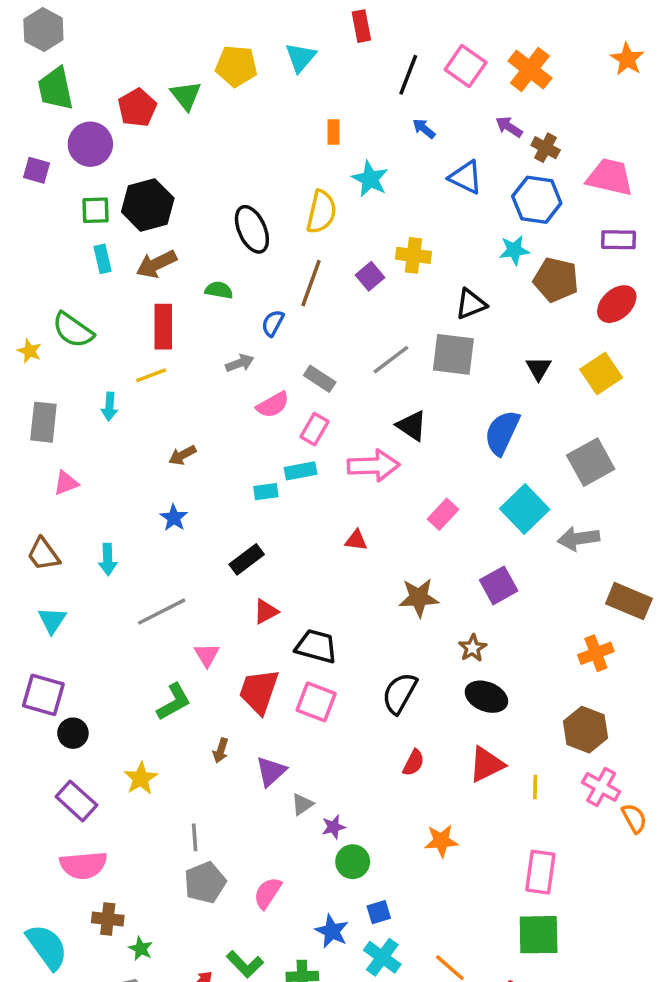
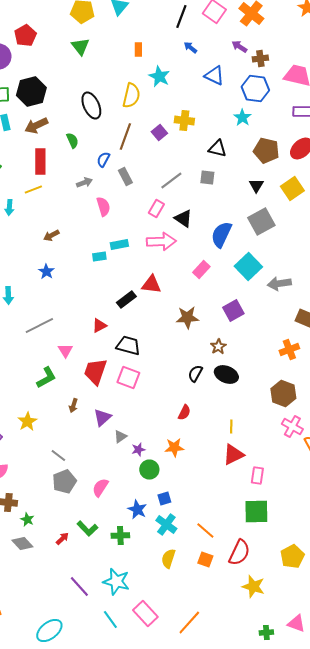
green triangle: (186, 96) -> (80, 46), moved
brown cross: (546, 148) -> (260, 58), turned -35
cyan star: (514, 250) -> (242, 118), turned -30
brown pentagon: (556, 280) -> (266, 150), moved
green semicircle: (219, 290) -> (72, 140), turned 56
black triangle: (471, 304) -> (217, 148), turned 36
gray square: (453, 354) -> (207, 178), size x0.6
gray rectangle: (320, 379) -> (125, 176), moved, turned 30
pink semicircle: (273, 405) -> (103, 206), turned -78
pink rectangle: (314, 429) -> (156, 208), moved
blue semicircle: (502, 433) -> (221, 234), moved
gray square: (591, 462) -> (261, 222), moved
red triangle: (356, 540) -> (151, 284), size x1.5
black rectangle: (247, 559) -> (126, 300), moved
black semicircle: (400, 693) -> (195, 374), moved, size x0.7
red triangle: (486, 764) -> (233, 454), moved
yellow line: (535, 787) -> (231, 426), moved
gray line: (195, 837) -> (58, 456), turned -49
orange star: (441, 841) -> (174, 448), moved
pink rectangle: (540, 872) -> (257, 476), size x0.7

